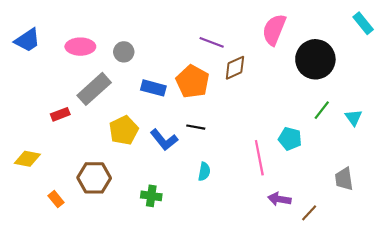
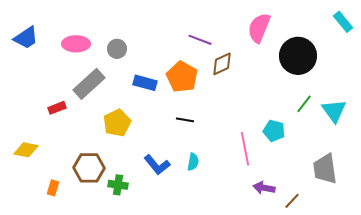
cyan triangle: (354, 118) -> (334, 111), size x1.5
blue L-shape: (164, 140) -> (157, 165), moved
gray trapezoid: (344, 179) -> (325, 169), size x1.4
green cross: (151, 196) -> (118, 185), moved
orange rectangle: (56, 199) -> (53, 188), turned 56

